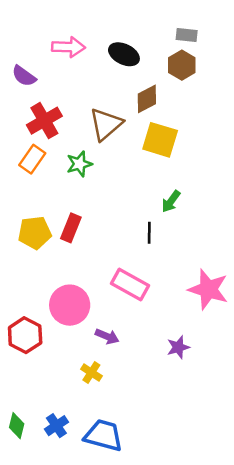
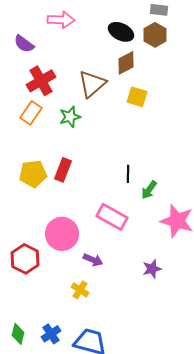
black ellipse: (124, 54) -> (121, 32), moved
yellow square: (160, 140) -> (137, 97), size x0.7
green arrow: (171, 201) -> (149, 190), moved

